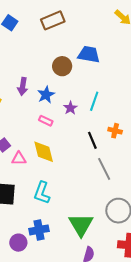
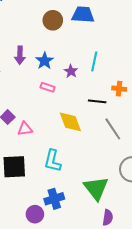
brown circle: (62, 66) -> (53, 20), moved
black line: (92, 140) -> (97, 101), turned -54
yellow diamond: (44, 152) -> (70, 122), moved

